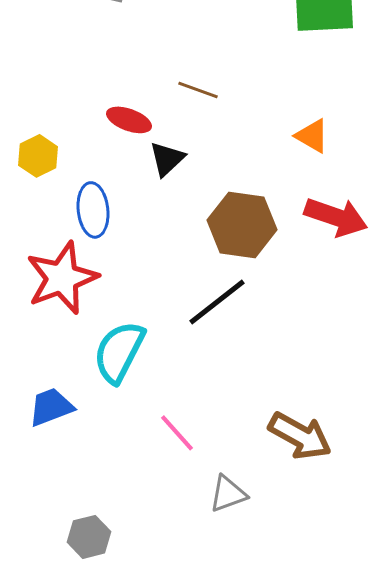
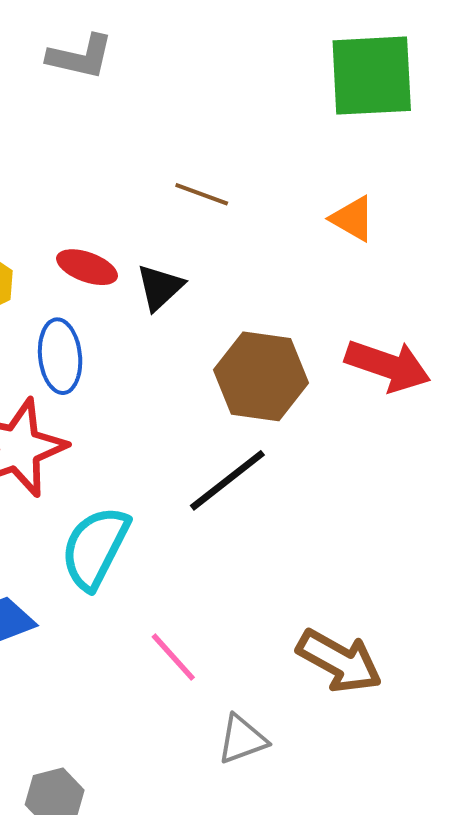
red ellipse: (129, 120) -> (87, 267), moved
orange triangle: (312, 136) -> (353, 219), moved

